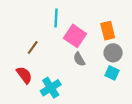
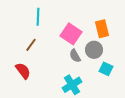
cyan line: (56, 18) -> (38, 17), moved
gray circle: (113, 53) -> (94, 50), moved
cyan cross: (51, 88) -> (72, 85), moved

